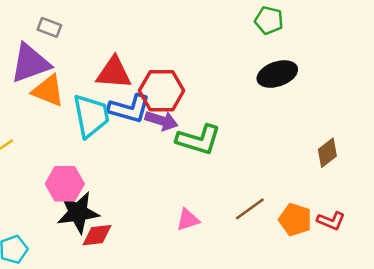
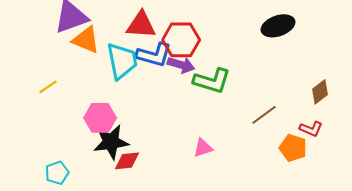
brown line: (250, 209) -> (264, 115), moved
red L-shape: (331, 221) -> (311, 129), moved

